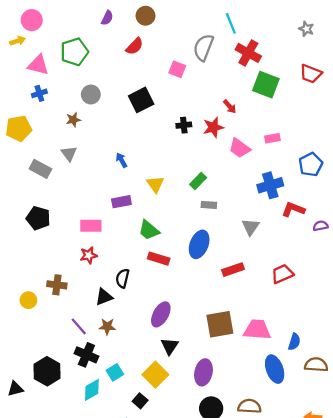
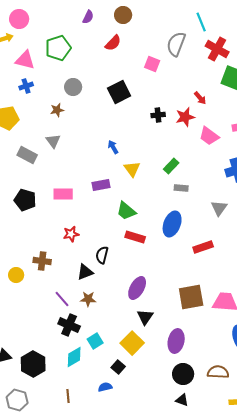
blue arrow: (121, 160) -> (113, 147), moved
pink rectangle: (91, 226) -> (63, 194), moved
black hexagon: (47, 371) -> (33, 364), moved

